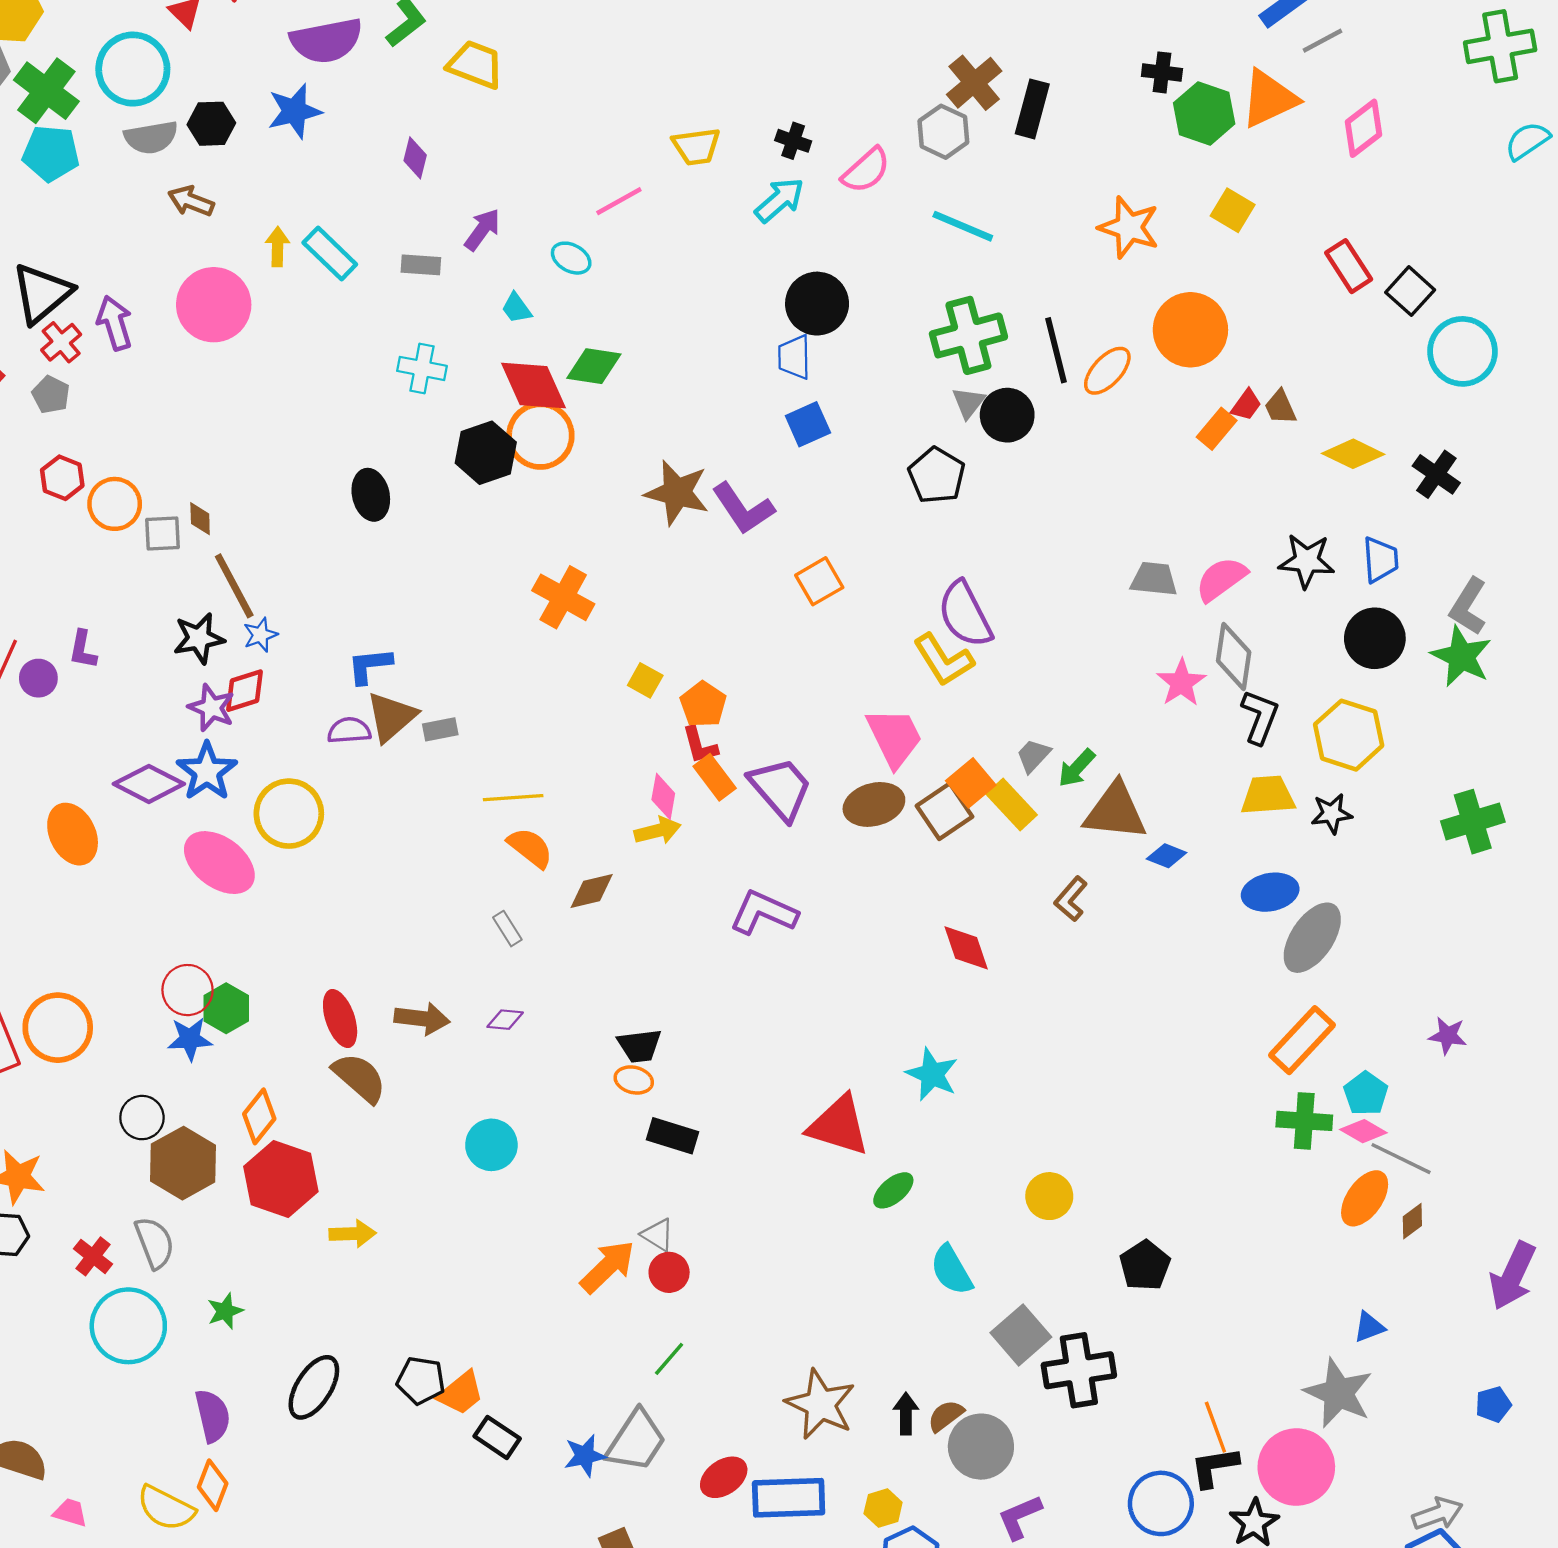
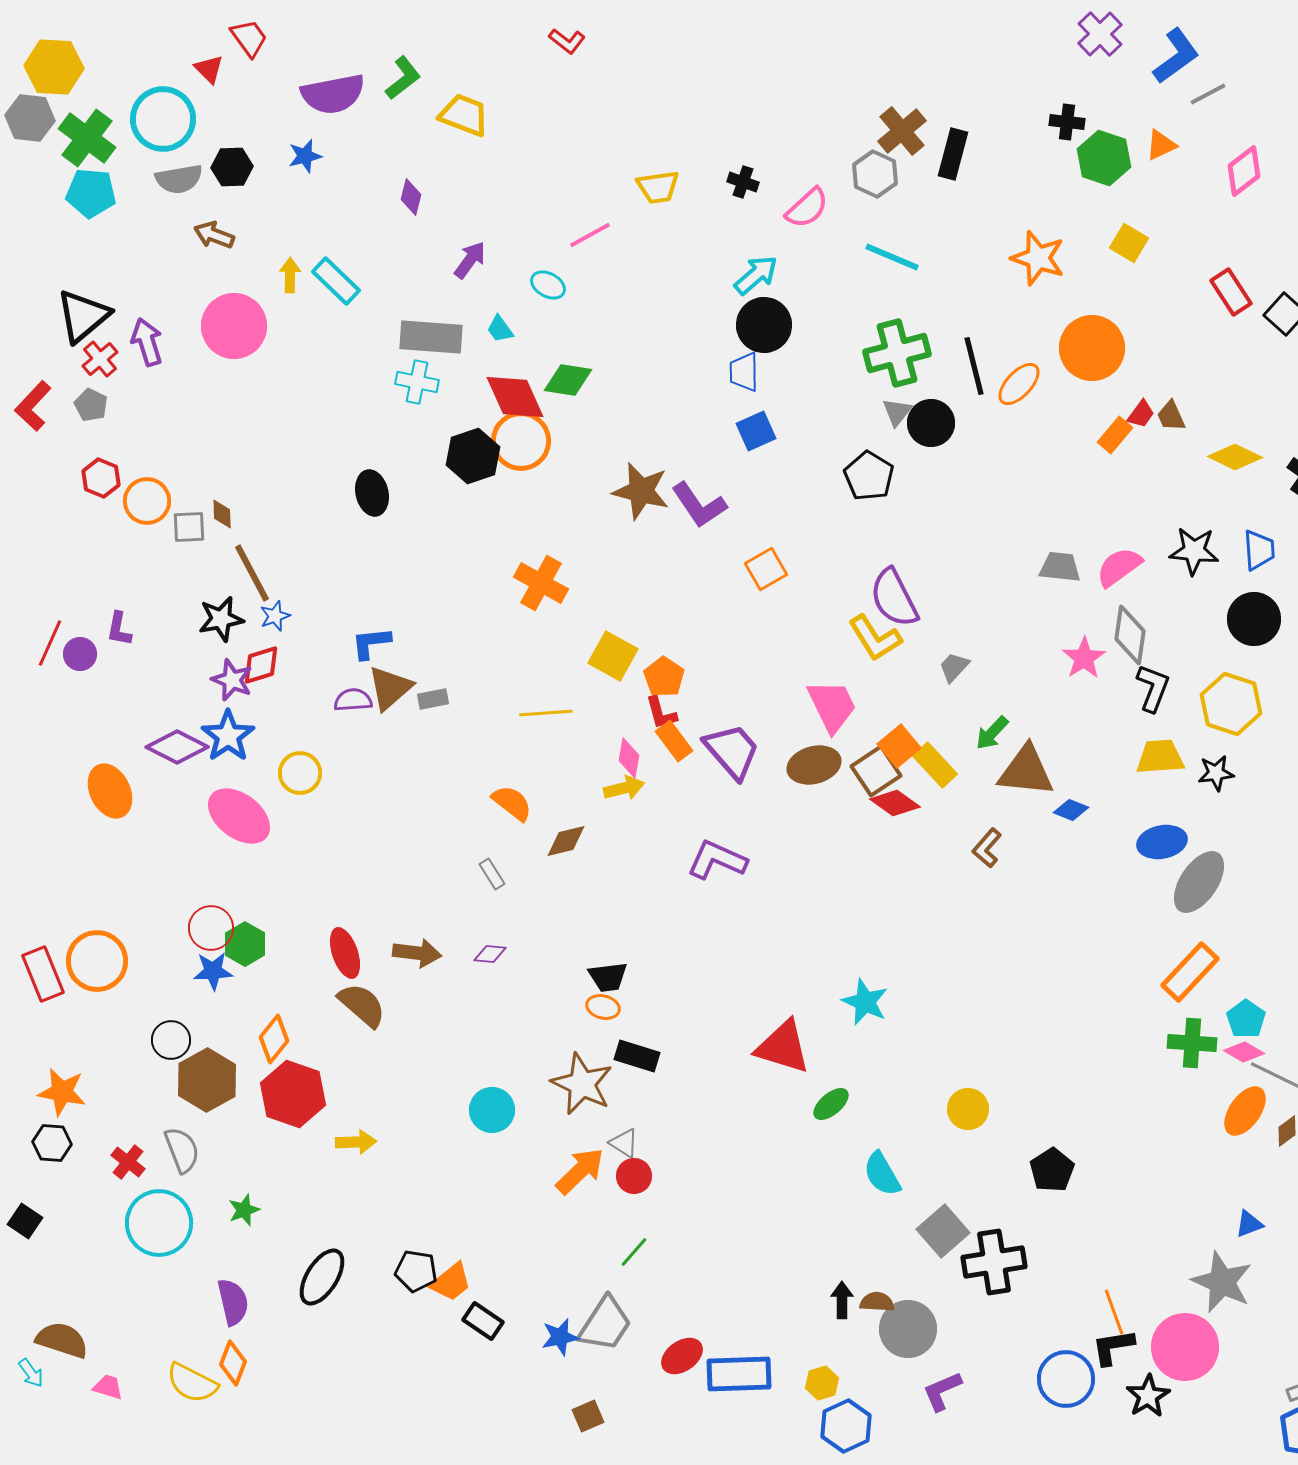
orange triangle: (1269, 99) -> (1161, 145), size x0.6
blue star: (295, 111) -> (305, 156), size x0.7
cyan arrow: (779, 200) -> (756, 275), moved
gray rectangle: (421, 265) -> (431, 337), moved, size x1.8
yellow square: (645, 680) -> (613, 656), size x1.6
gray trapezoid: (1033, 756) -> (954, 667), moved
yellow line: (513, 798) -> (546, 713), moved
yellow circle: (289, 814) -> (300, 773), size x0.7
red diamond: (966, 948) -> (895, 803), moved, turned -36
cyan circle: (491, 1145) -> (492, 1110), moved
brown star: (820, 1404) -> (582, 1084), moved
brown semicircle: (946, 1416) -> (877, 1302), turned 40

